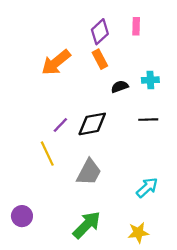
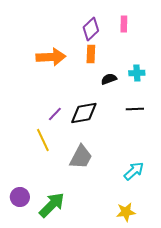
orange rectangle: (100, 59) -> (91, 54), turned 30
orange arrow: (56, 62) -> (51, 57), turned -144
green arrow: (87, 225) -> (52, 205), moved

